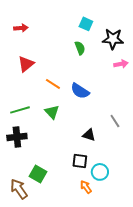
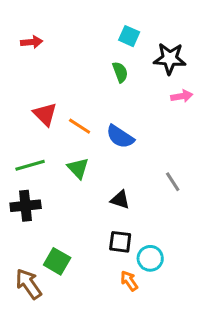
red triangle: (26, 64) -> (45, 114), moved, turned -36
black triangle: (89, 135) -> (120, 200), moved

